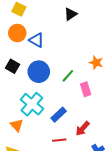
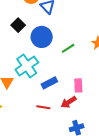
pink rectangle: (86, 89) -> (78, 85), moved

